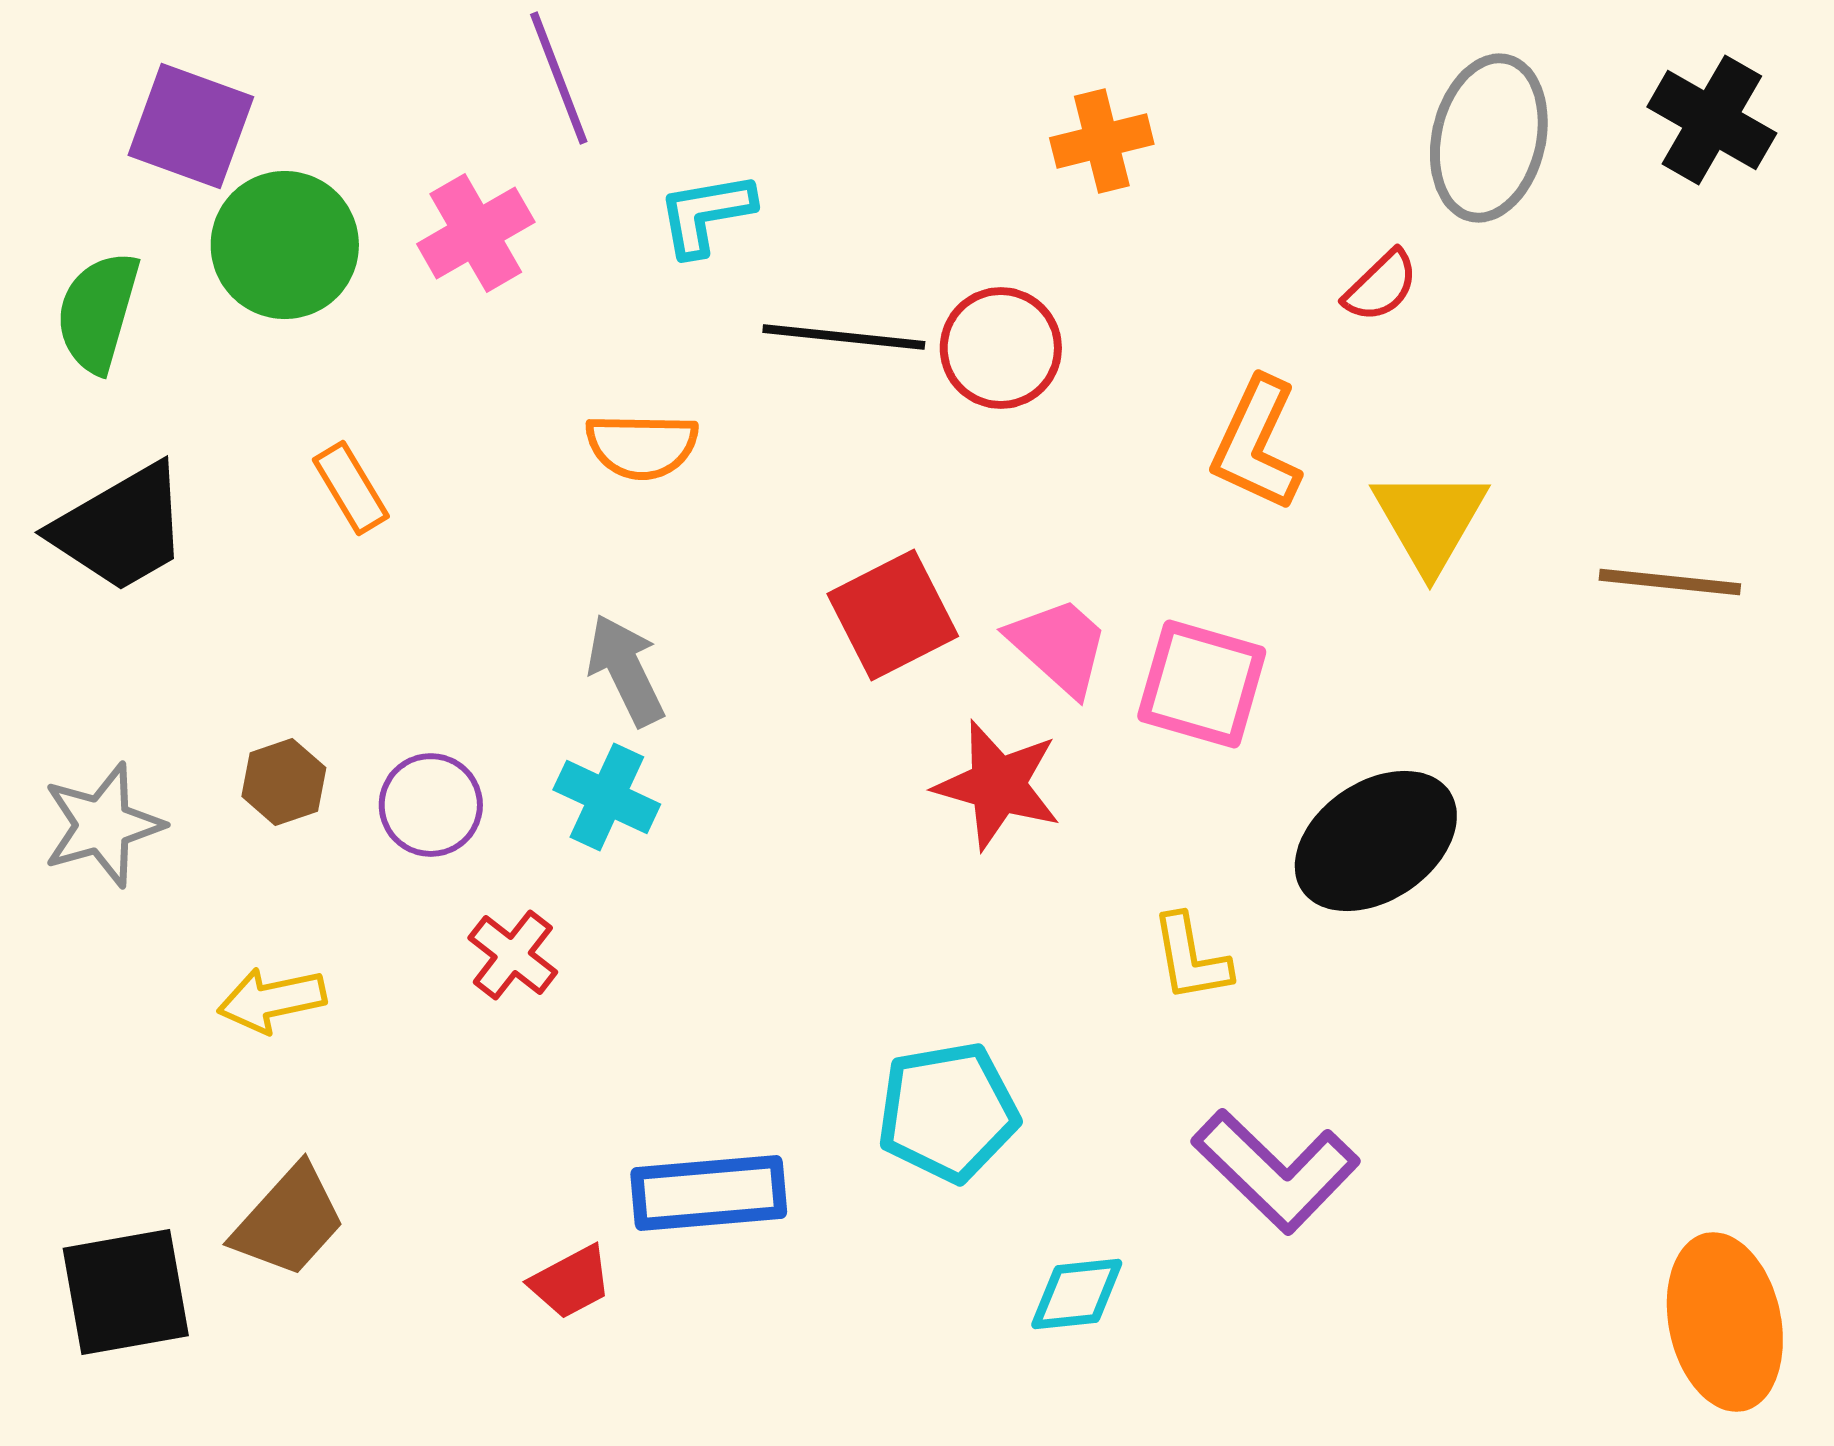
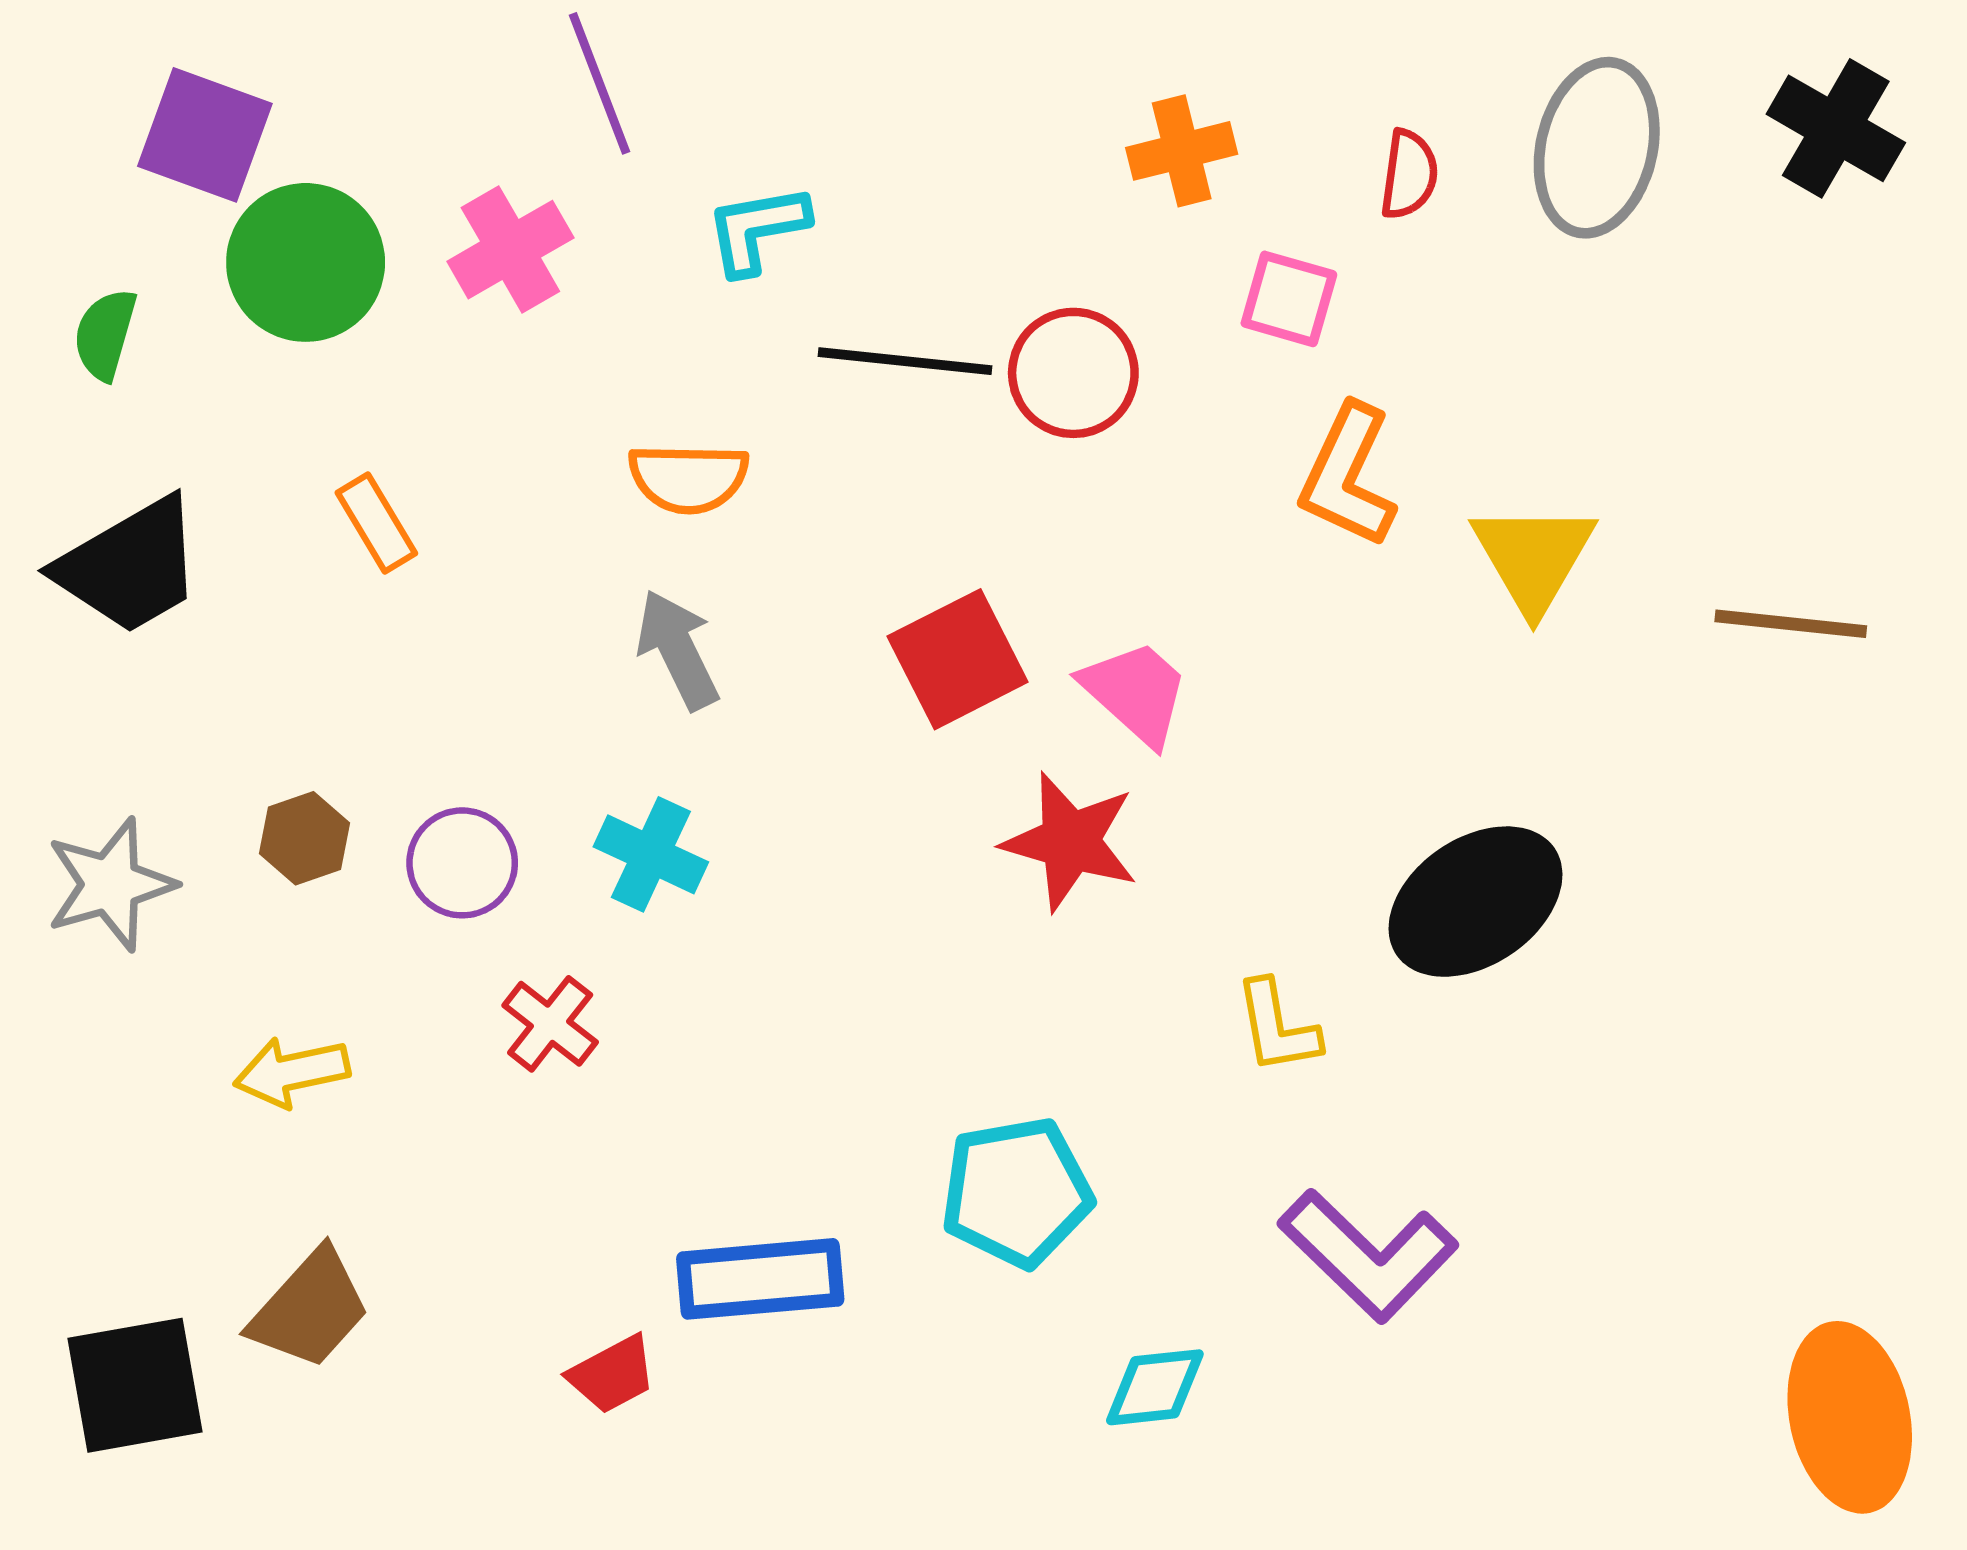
red semicircle: (1381, 286) -> (1409, 175), moved, turned -38
green semicircle: (98, 312) -> (105, 334), size x0.7
gray arrow: (626, 670) -> (678, 650), moved
pink square: (1202, 684) -> (1289, 299), moved, size x0.7

